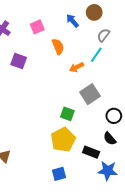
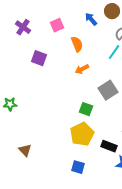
orange arrow: (77, 67) -> (82, 69), moved
blue square: (59, 174) -> (78, 167), turned 32

